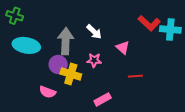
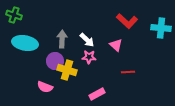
red L-shape: (149, 23) -> (127, 21), moved
white arrow: (94, 32) -> (87, 40), moved
gray arrow: (65, 41) -> (62, 39), size x0.7

